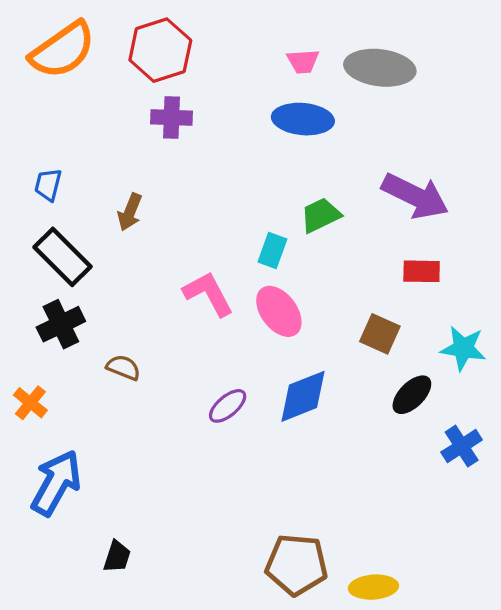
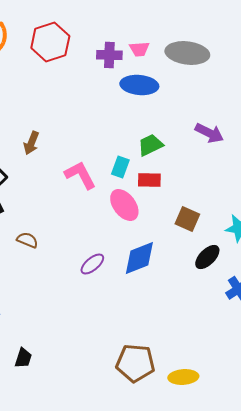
purple cross: (171, 117) -> (109, 55), moved
purple arrow: (415, 196) -> (209, 133), size x0.7
red rectangle: (422, 271) -> (149, 180), moved
pink L-shape: (208, 294) -> (80, 175), moved

